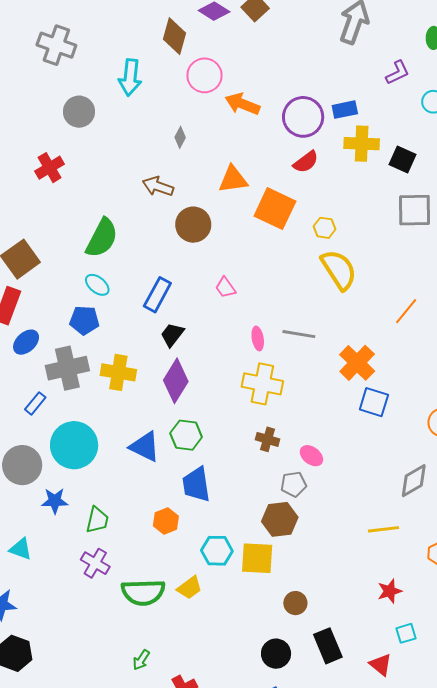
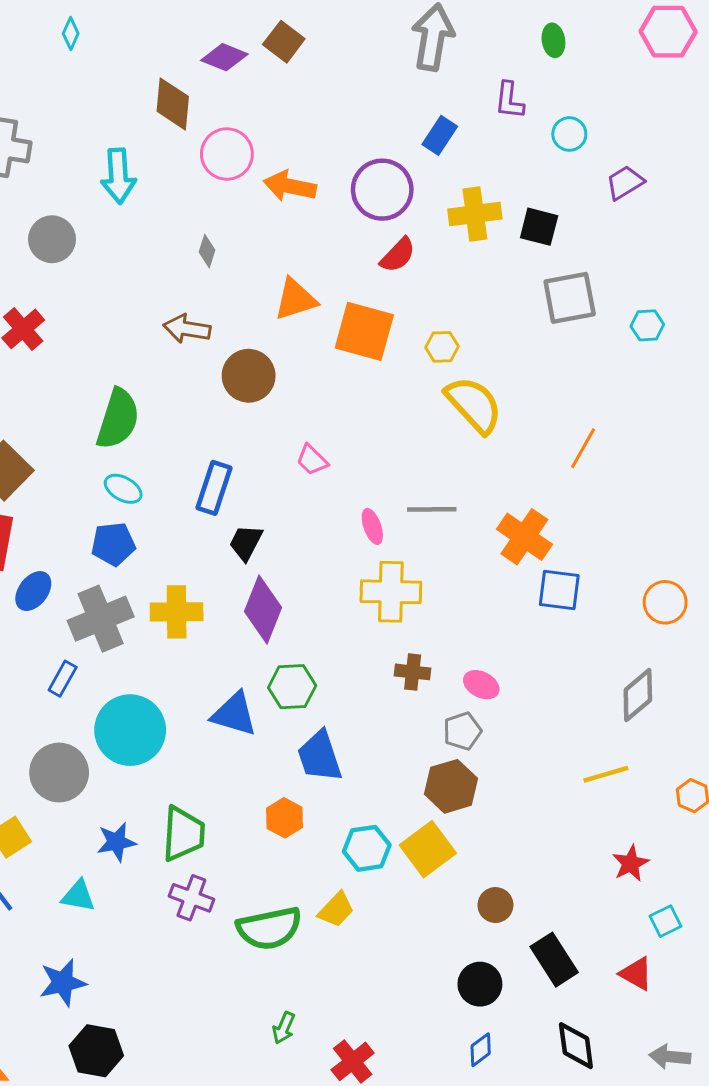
purple L-shape: (397, 73) -> (509, 100), turned 132
blue rectangle: (345, 110) -> (440, 135), moved, turned -35
blue star: (55, 501) -> (116, 842), moved
green trapezoid: (97, 520) -> (183, 834), size x1.4
yellow square: (257, 558) -> (428, 849), turned -30

